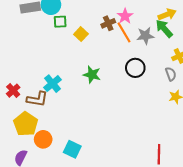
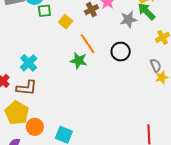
orange line: (124, 32) -> (88, 44), moved
gray semicircle: (171, 74) -> (156, 65), moved
cyan cross: (53, 84) -> (29, 63), moved

